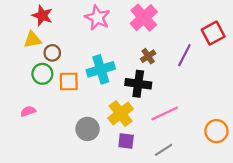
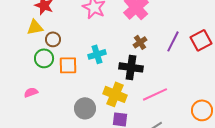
red square: (213, 33) -> (201, 40), moved
cyan cross: (101, 69) -> (97, 54), size x0.7
yellow cross: (121, 113) -> (115, 94), turned -30

